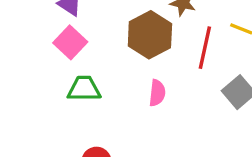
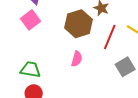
green trapezoid: (84, 89) -> (30, 70), moved

